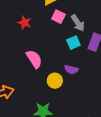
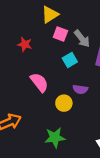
cyan square: (73, 43) -> (70, 60), moved

